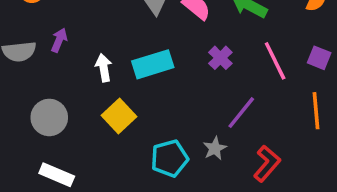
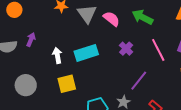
yellow square: (119, 116) -> (67, 84), turned 30

